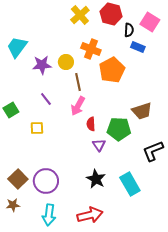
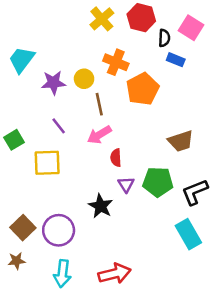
pink arrow: (78, 106) -> (99, 135), turned 30
yellow square: (37, 128) -> (47, 163), size x1.6
green pentagon: (119, 129) -> (158, 182), moved
black star: (96, 179) -> (101, 206), moved
cyan rectangle: (130, 184) -> (188, 234), moved

